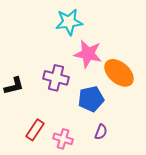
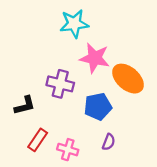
black L-shape: (14, 86) -> (25, 105), moved

